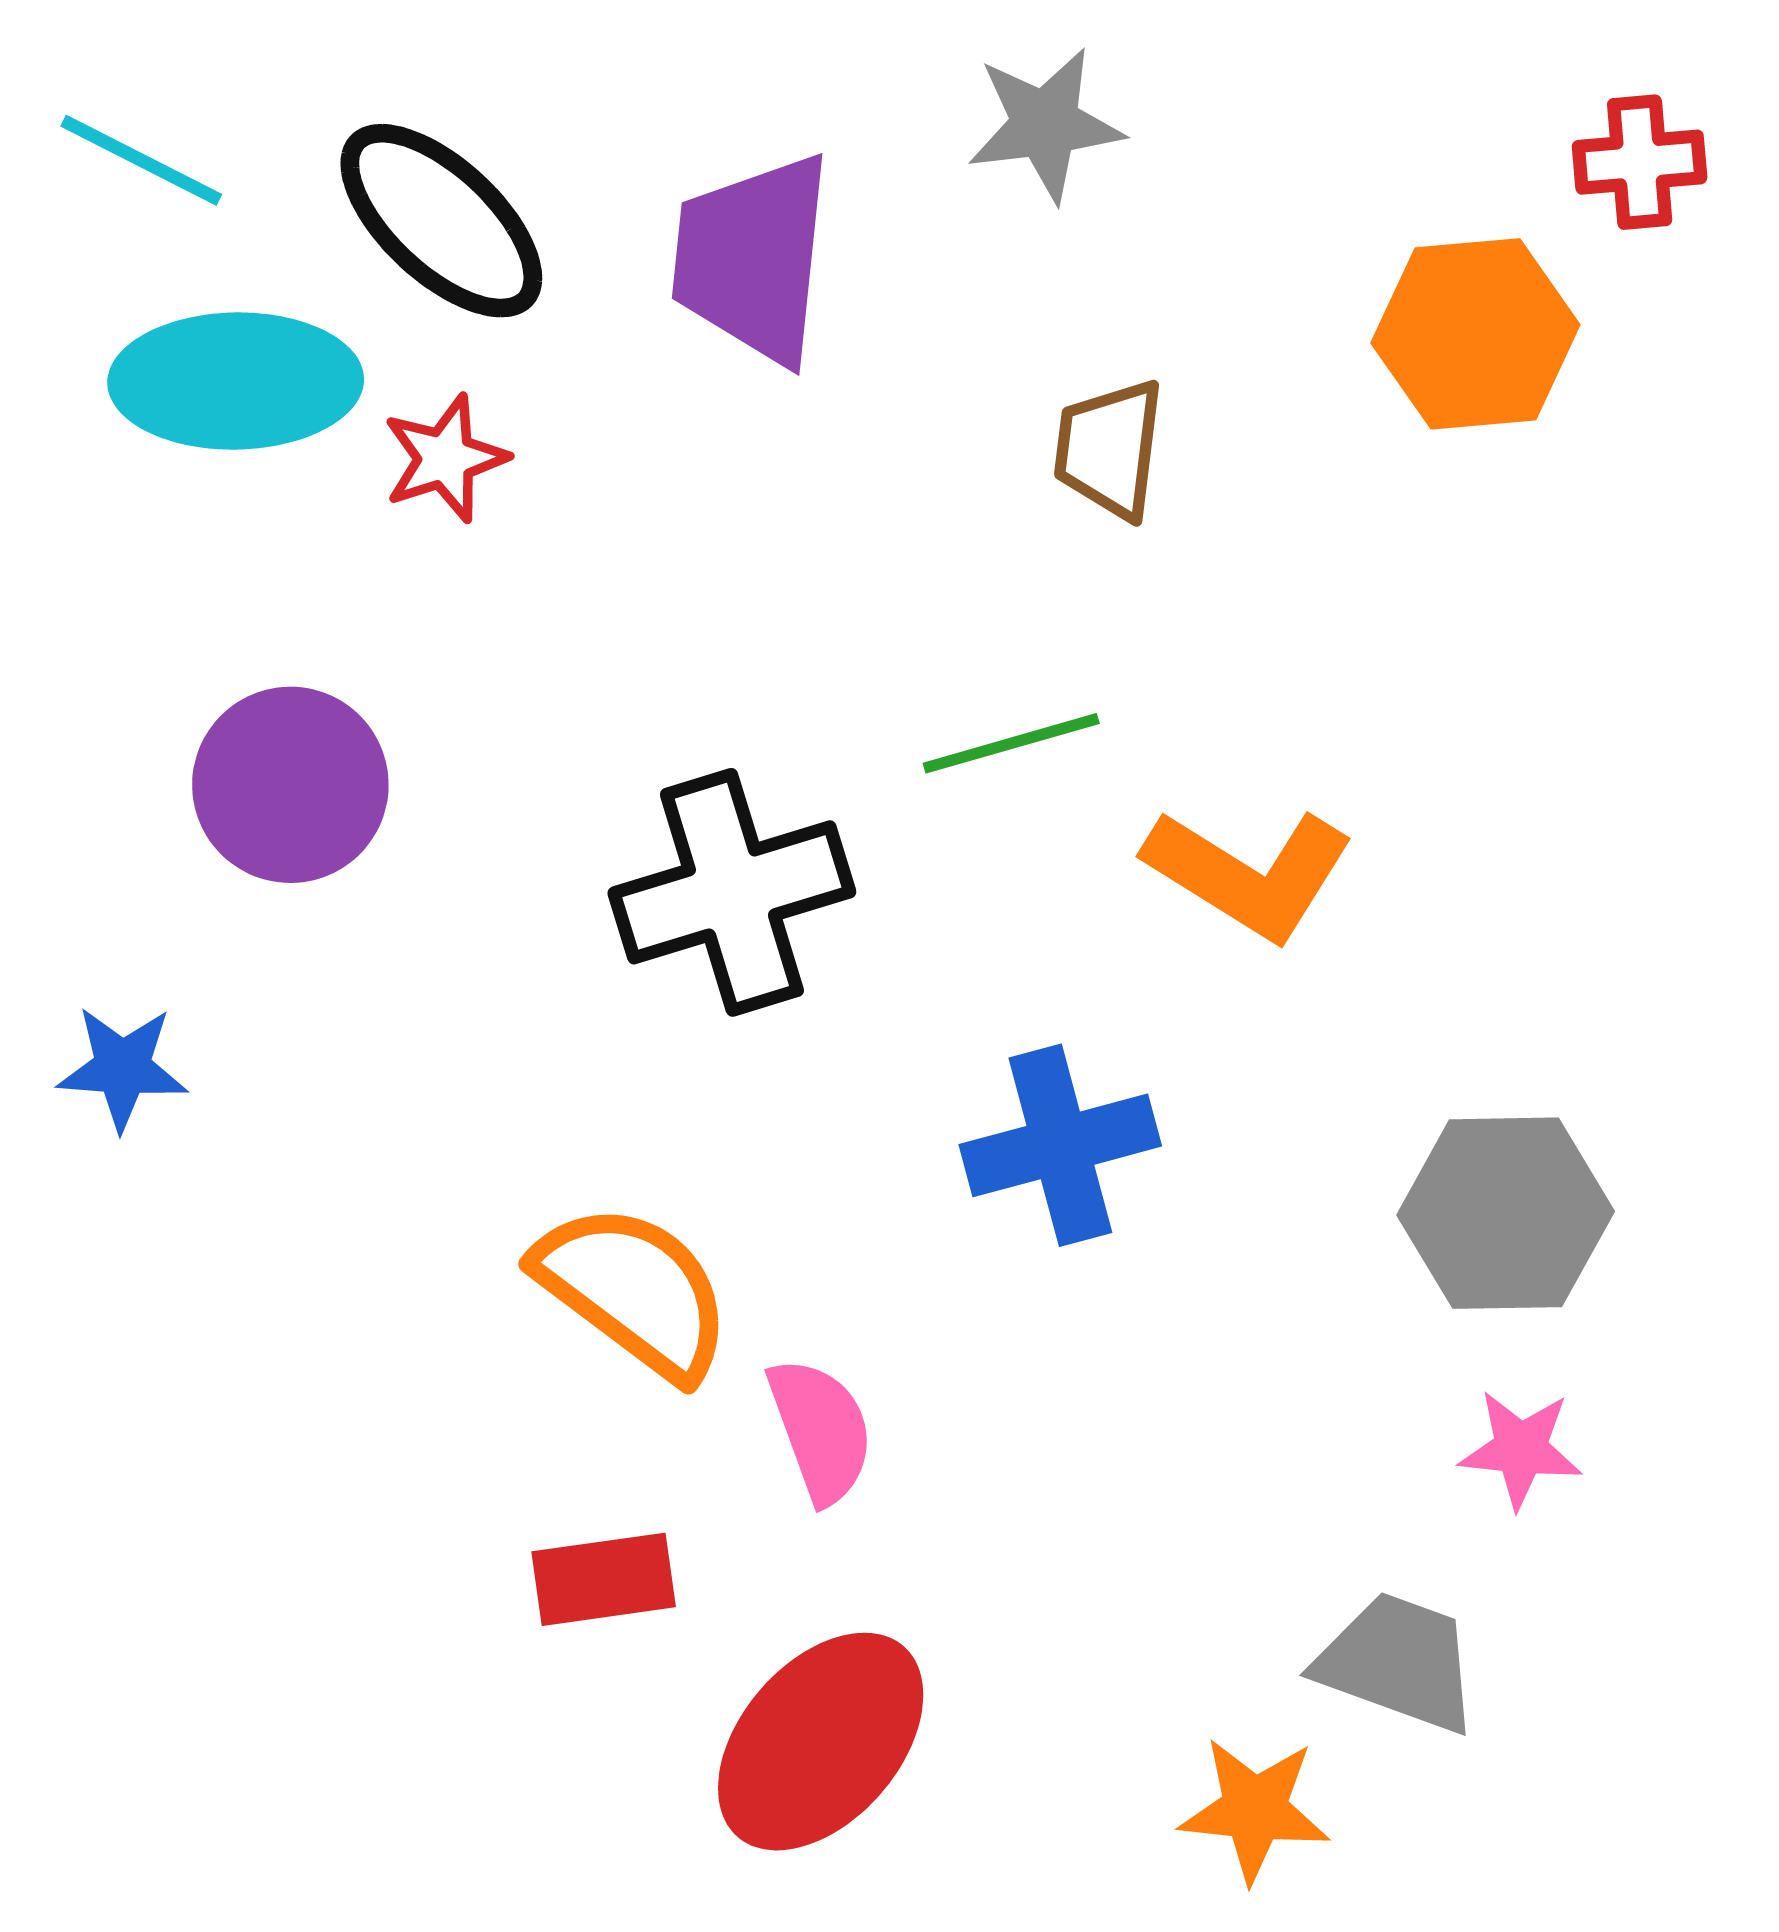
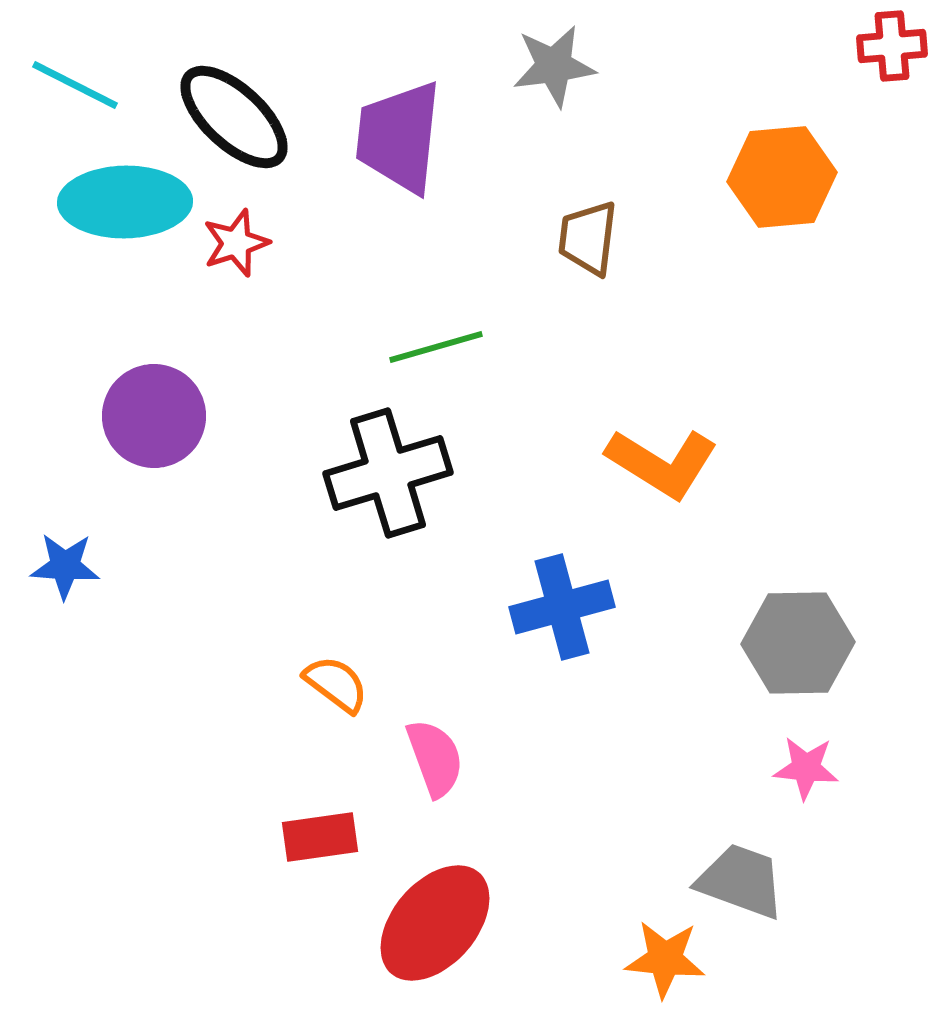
red cross: (1640, 162) -> (892, 46), moved
green line: (1011, 743) -> (436, 347), moved
orange semicircle: (634, 1291) -> (336, 684), size x0.6

